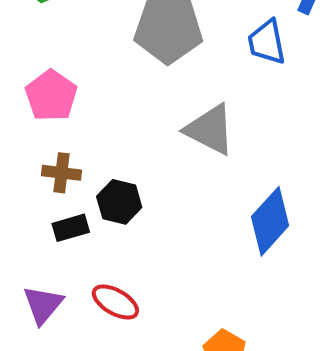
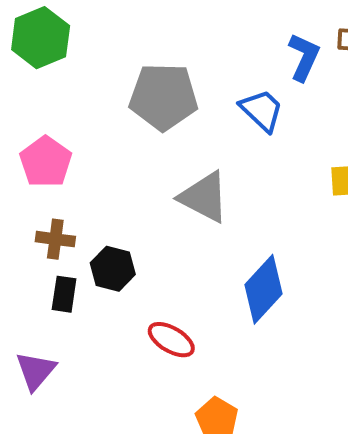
blue trapezoid: (267, 42) -> (262, 110), turned 144
black rectangle: (71, 228) -> (64, 294), turned -66
red ellipse: (115, 302) -> (171, 340), moved

